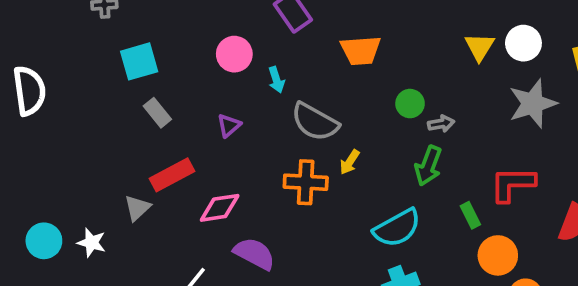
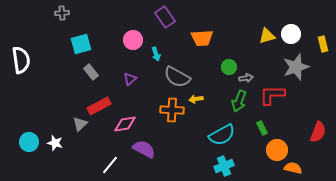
yellow triangle: (480, 47) -> (267, 36), turned 42
yellow arrow: (350, 162) -> (196, 99), turned 48
red L-shape: (512, 184) -> (272, 95), moved

